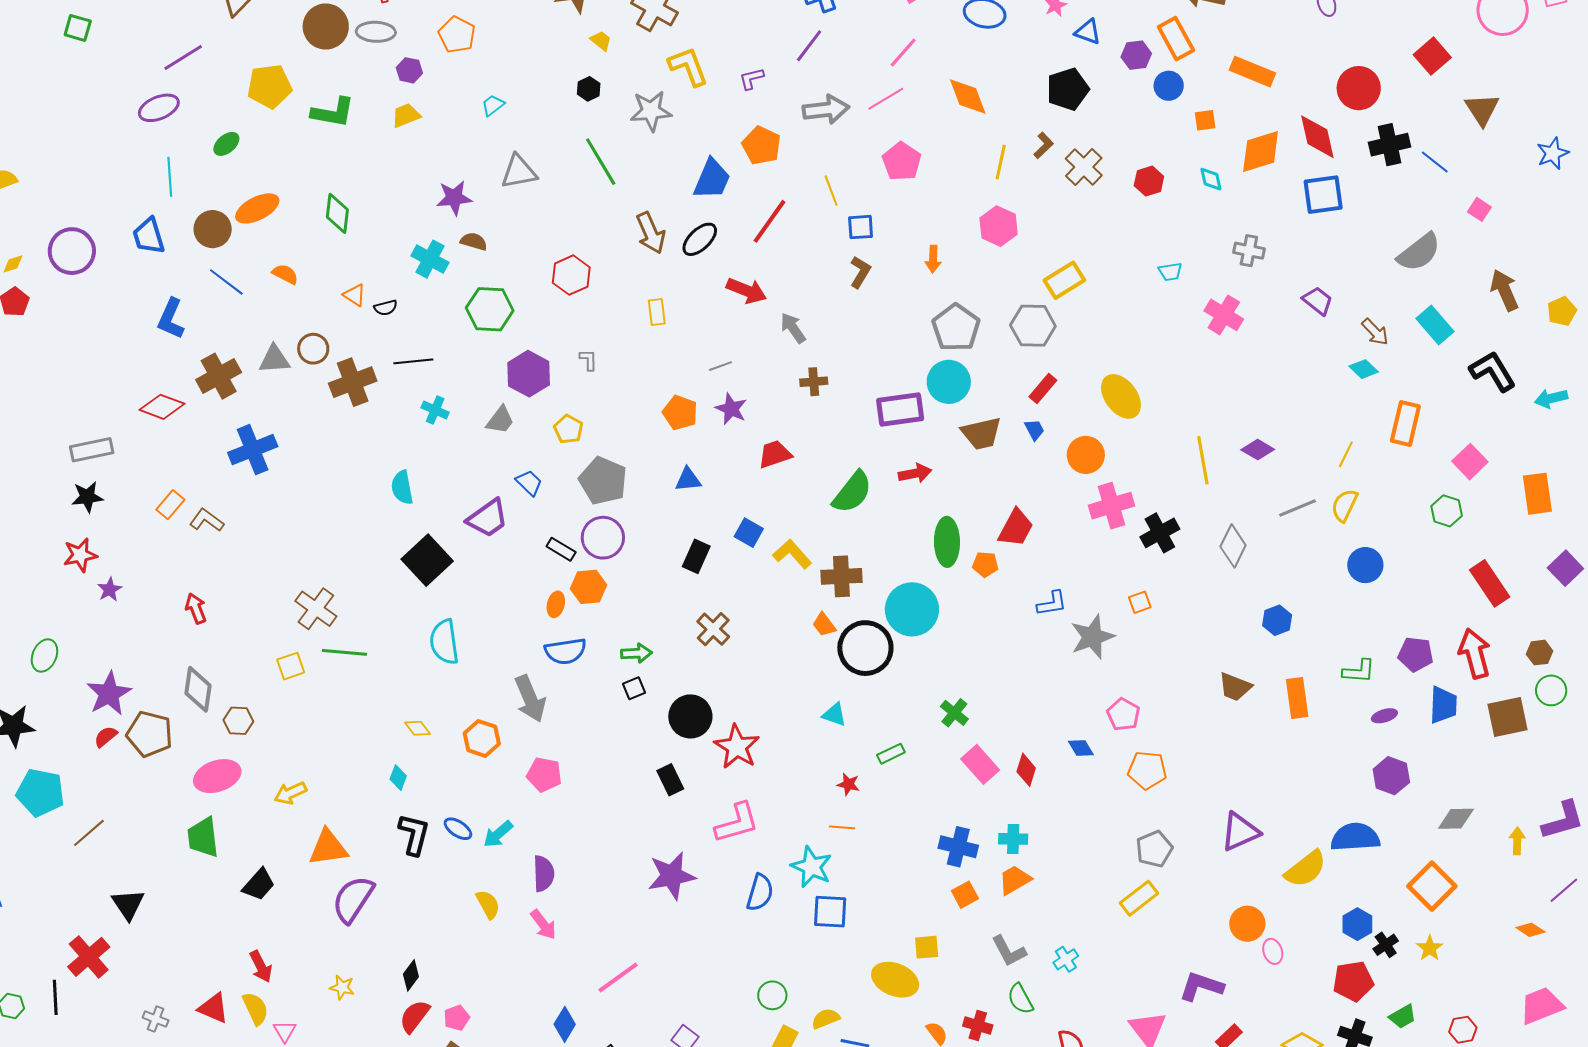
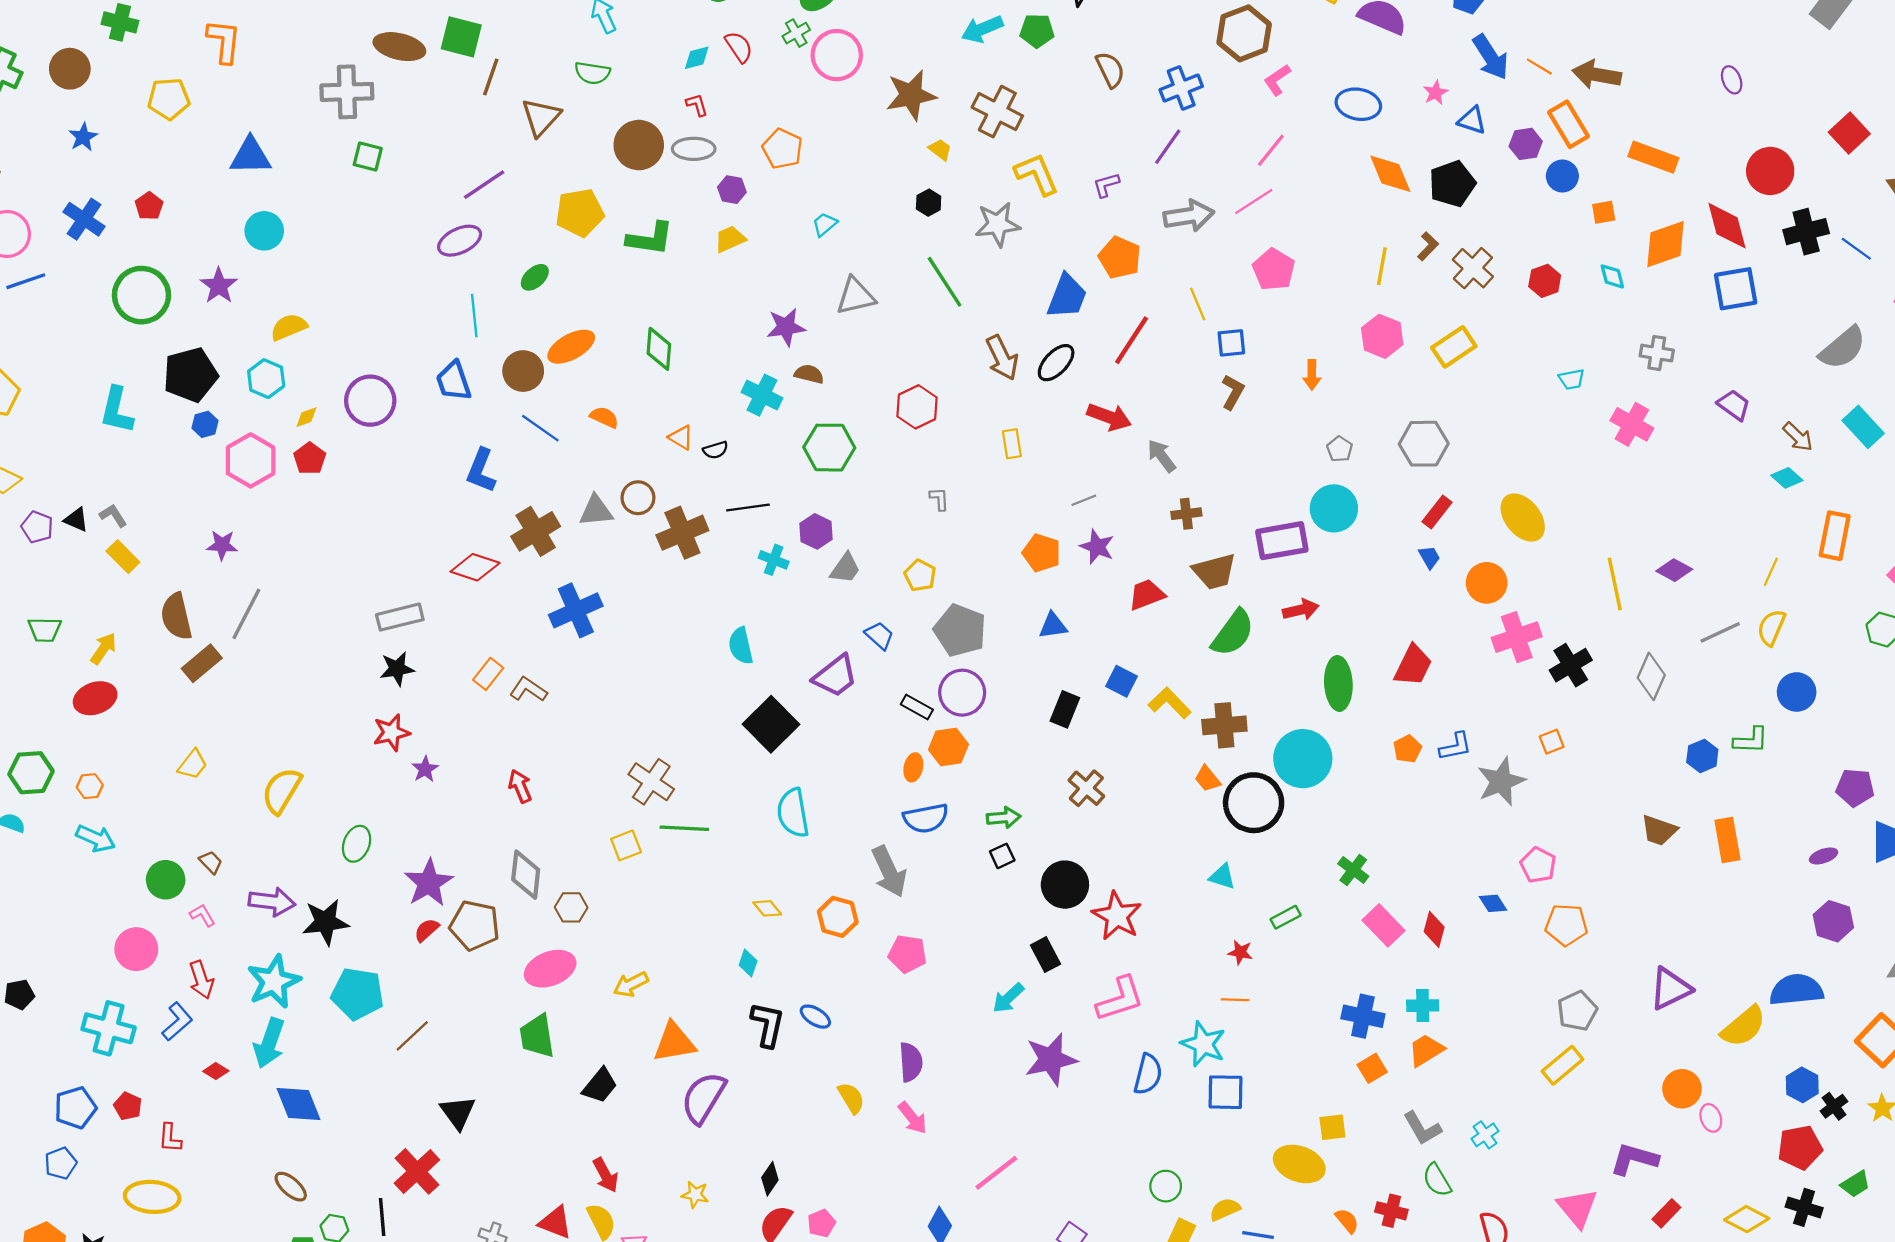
orange diamond: (968, 97) -> (1390, 174), moved
yellow rectangle: (1064, 280) -> (1454, 347), moved
gray pentagon: (956, 328) -> (1340, 449), size x0.5
purple hexagon: (529, 374) -> (816, 531), moved, size x0.7
brown trapezoid: (981, 433) -> (1214, 571), moved
orange pentagon: (985, 564) -> (1407, 749), moved, turned -30
green L-shape: (1359, 671) -> (1751, 740), moved
cyan arrow: (498, 834) -> (1008, 998), moved

